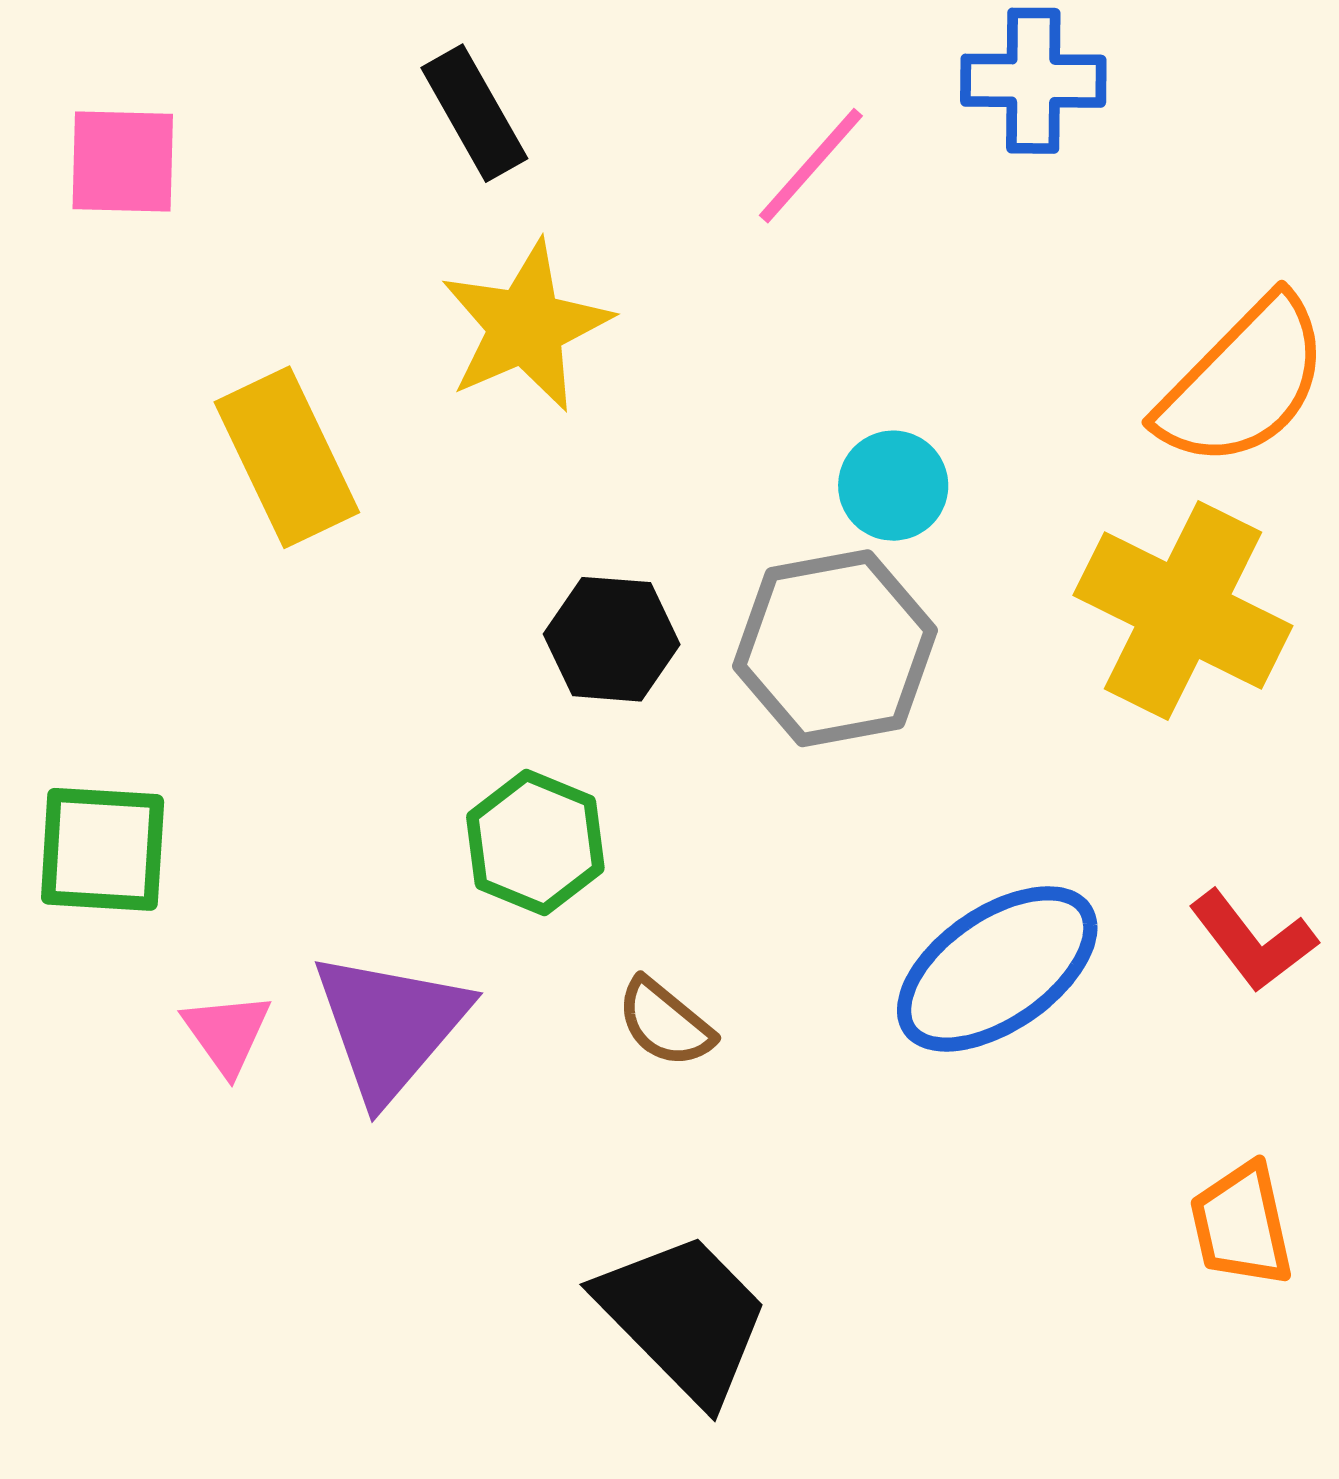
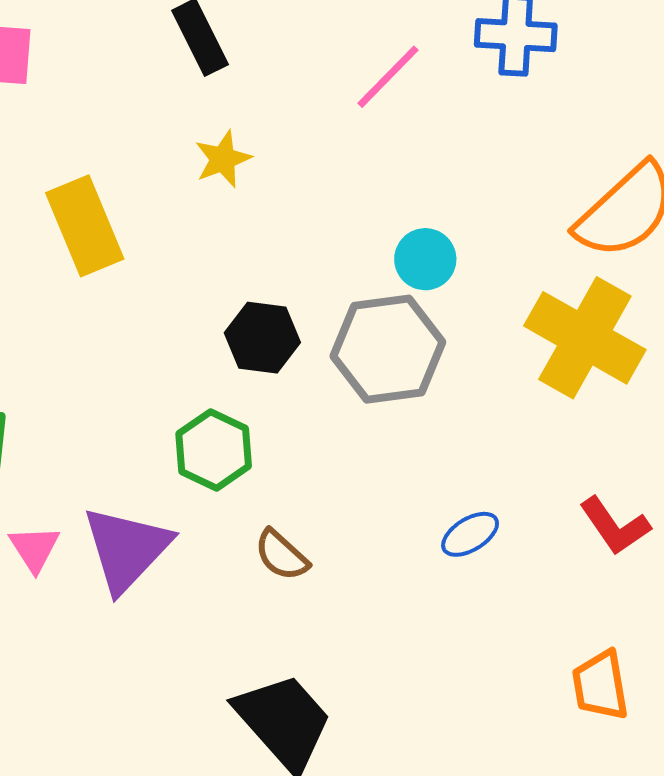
yellow star: (526, 326) -> (223, 159), size x0.6
blue ellipse: (997, 969) -> (470, 534), size x0.5

